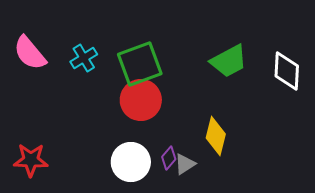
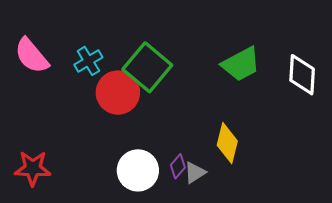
green square: (140, 64) -> (147, 67), turned -30
red circle: (141, 100) -> (118, 93), moved

